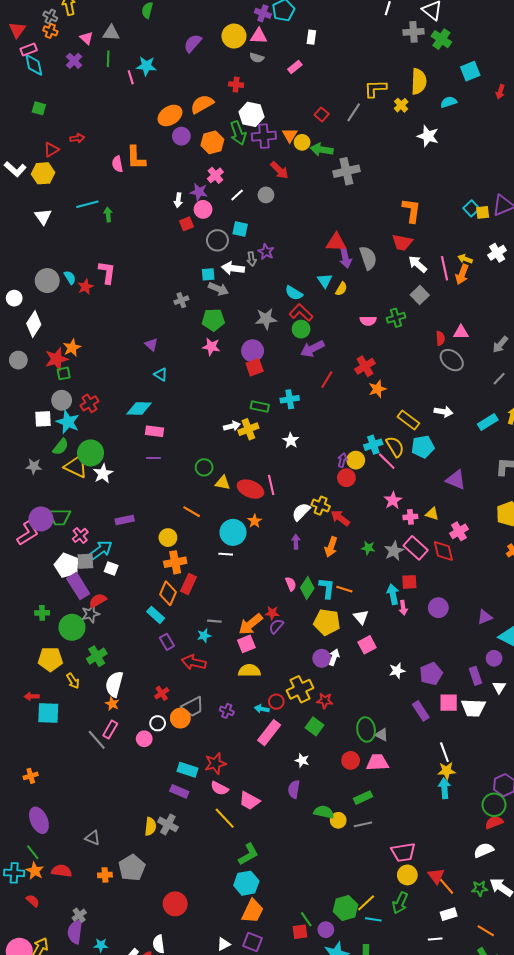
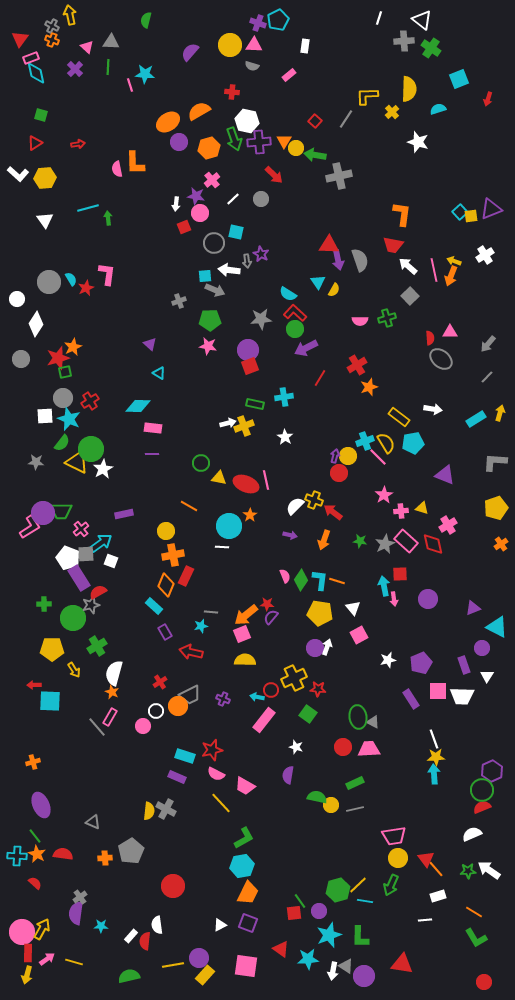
red triangle: (51, 150) -> (35, 143), moved
purple arrow: (296, 542) -> (290, 535), turned 104

